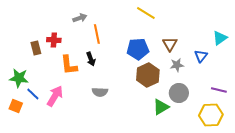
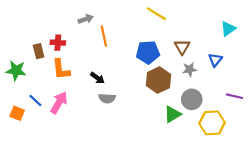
cyan triangle: (220, 38) -> (228, 29), moved
black arrow: (91, 59) -> (97, 78), moved, turned -32
orange L-shape: (69, 65) -> (61, 69), moved
green star: (19, 78) -> (16, 70), moved
yellow hexagon: (211, 115) -> (212, 123), moved

